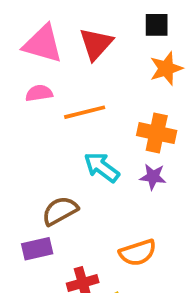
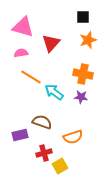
red triangle: (96, 44) -> (51, 43), moved
orange line: (85, 112) -> (31, 77), moved, turned 45
brown semicircle: (60, 211) -> (42, 122), moved, turned 48

